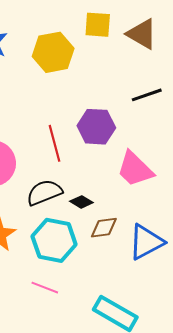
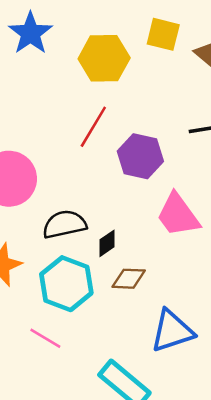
red line: (55, 143) -> (93, 127), moved, turned 36
black diamond: (81, 202) -> (107, 243), turned -75
blue triangle: (146, 242) -> (172, 331), moved

